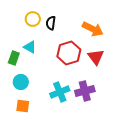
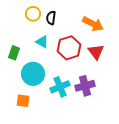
cyan triangle: (30, 47) -> (42, 42), moved
cyan circle: (21, 82) -> (33, 74), moved, size x1.5

